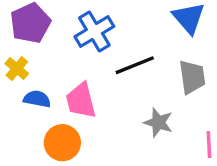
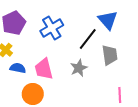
black line: (135, 65) -> (88, 39), moved, turned -30
gray star: (158, 122) -> (79, 68), moved, turned 30

